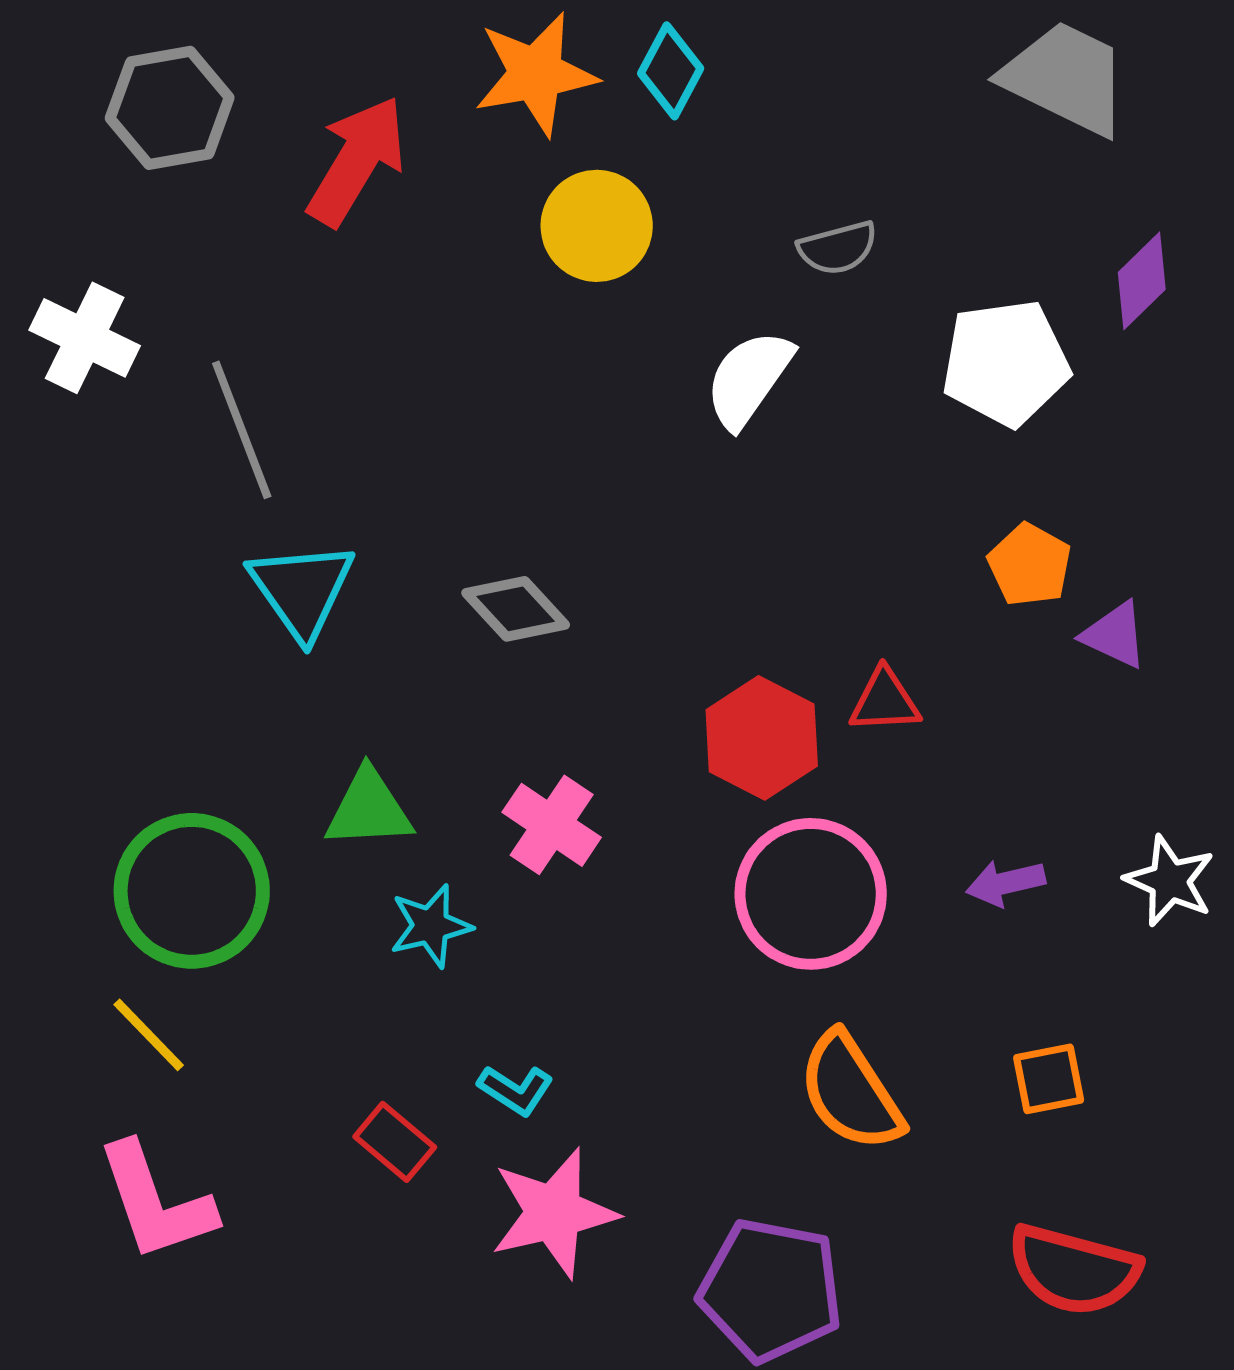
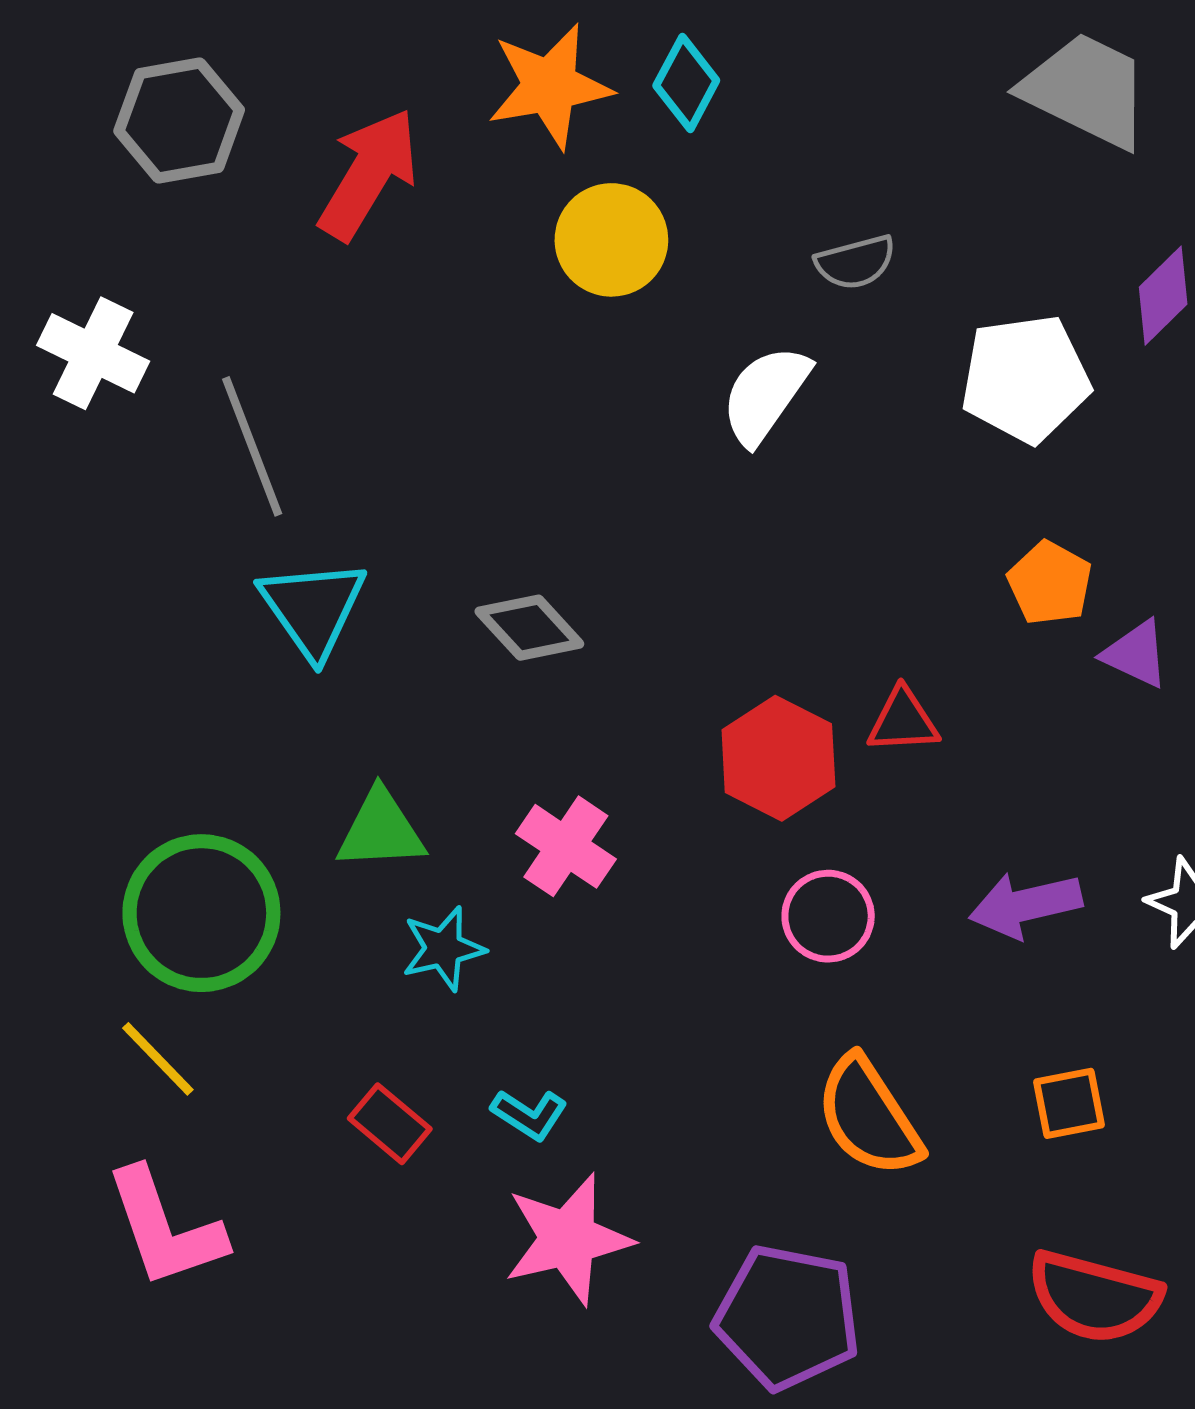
purple arrow: (1006, 883) -> (1025, 905), size x1.4
pink circle: (811, 894) -> (828, 916), size x0.6
red rectangle: (395, 1142) -> (390, 1124), moved

